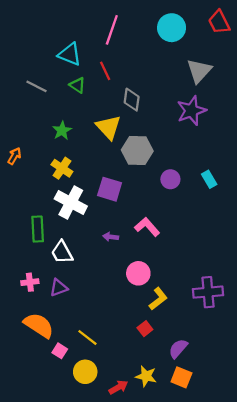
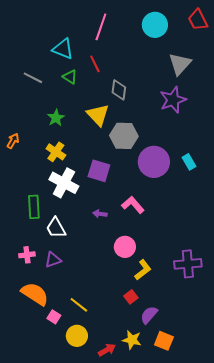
purple circle: (170, 179) -> (154, 162), size x1.8
purple semicircle: (178, 349) -> (149, 315), moved

